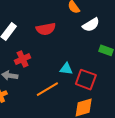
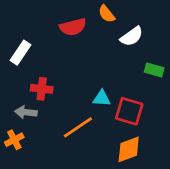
red semicircle: (46, 29) -> (73, 27), moved
red cross: (23, 59) -> (42, 89), turned 35

